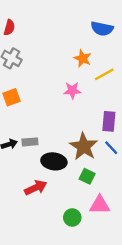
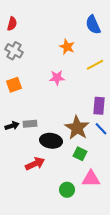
blue semicircle: (102, 29) -> (93, 25), turned 54
orange star: (83, 58) -> (67, 47), moved
pink star: (72, 90) -> (57, 78), moved

